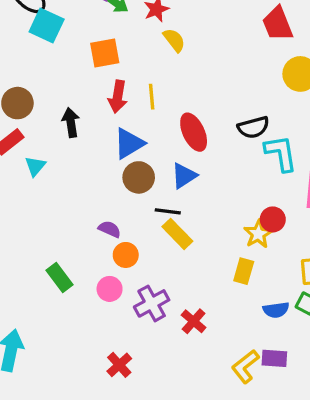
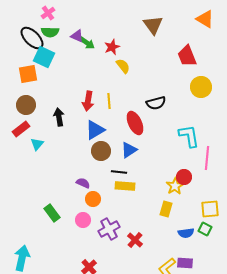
orange square: (105, 53) -> (28, 74), moved
black semicircle: (253, 127) -> (156, 103), moved
yellow rectangle: (177, 234) -> (125, 186), turned -42

